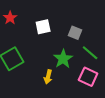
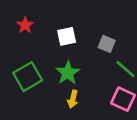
green star: (63, 59) -> (68, 73), moved

